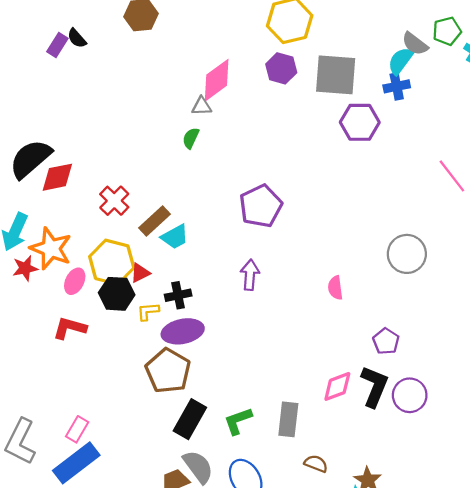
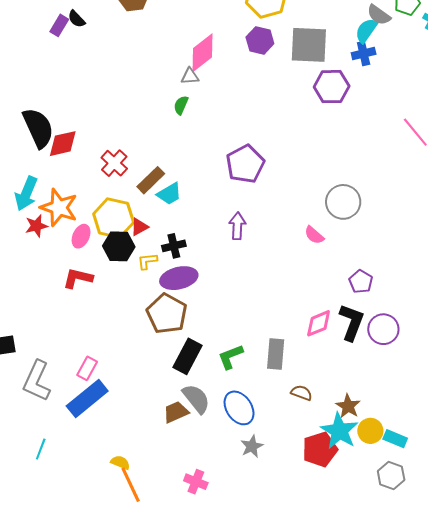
black semicircle: (30, 159) -> (38, 128), turned 108
gray circle: (407, 254) -> (343, 202), moved
pink semicircle: (335, 288) -> (314, 235), turned -40

